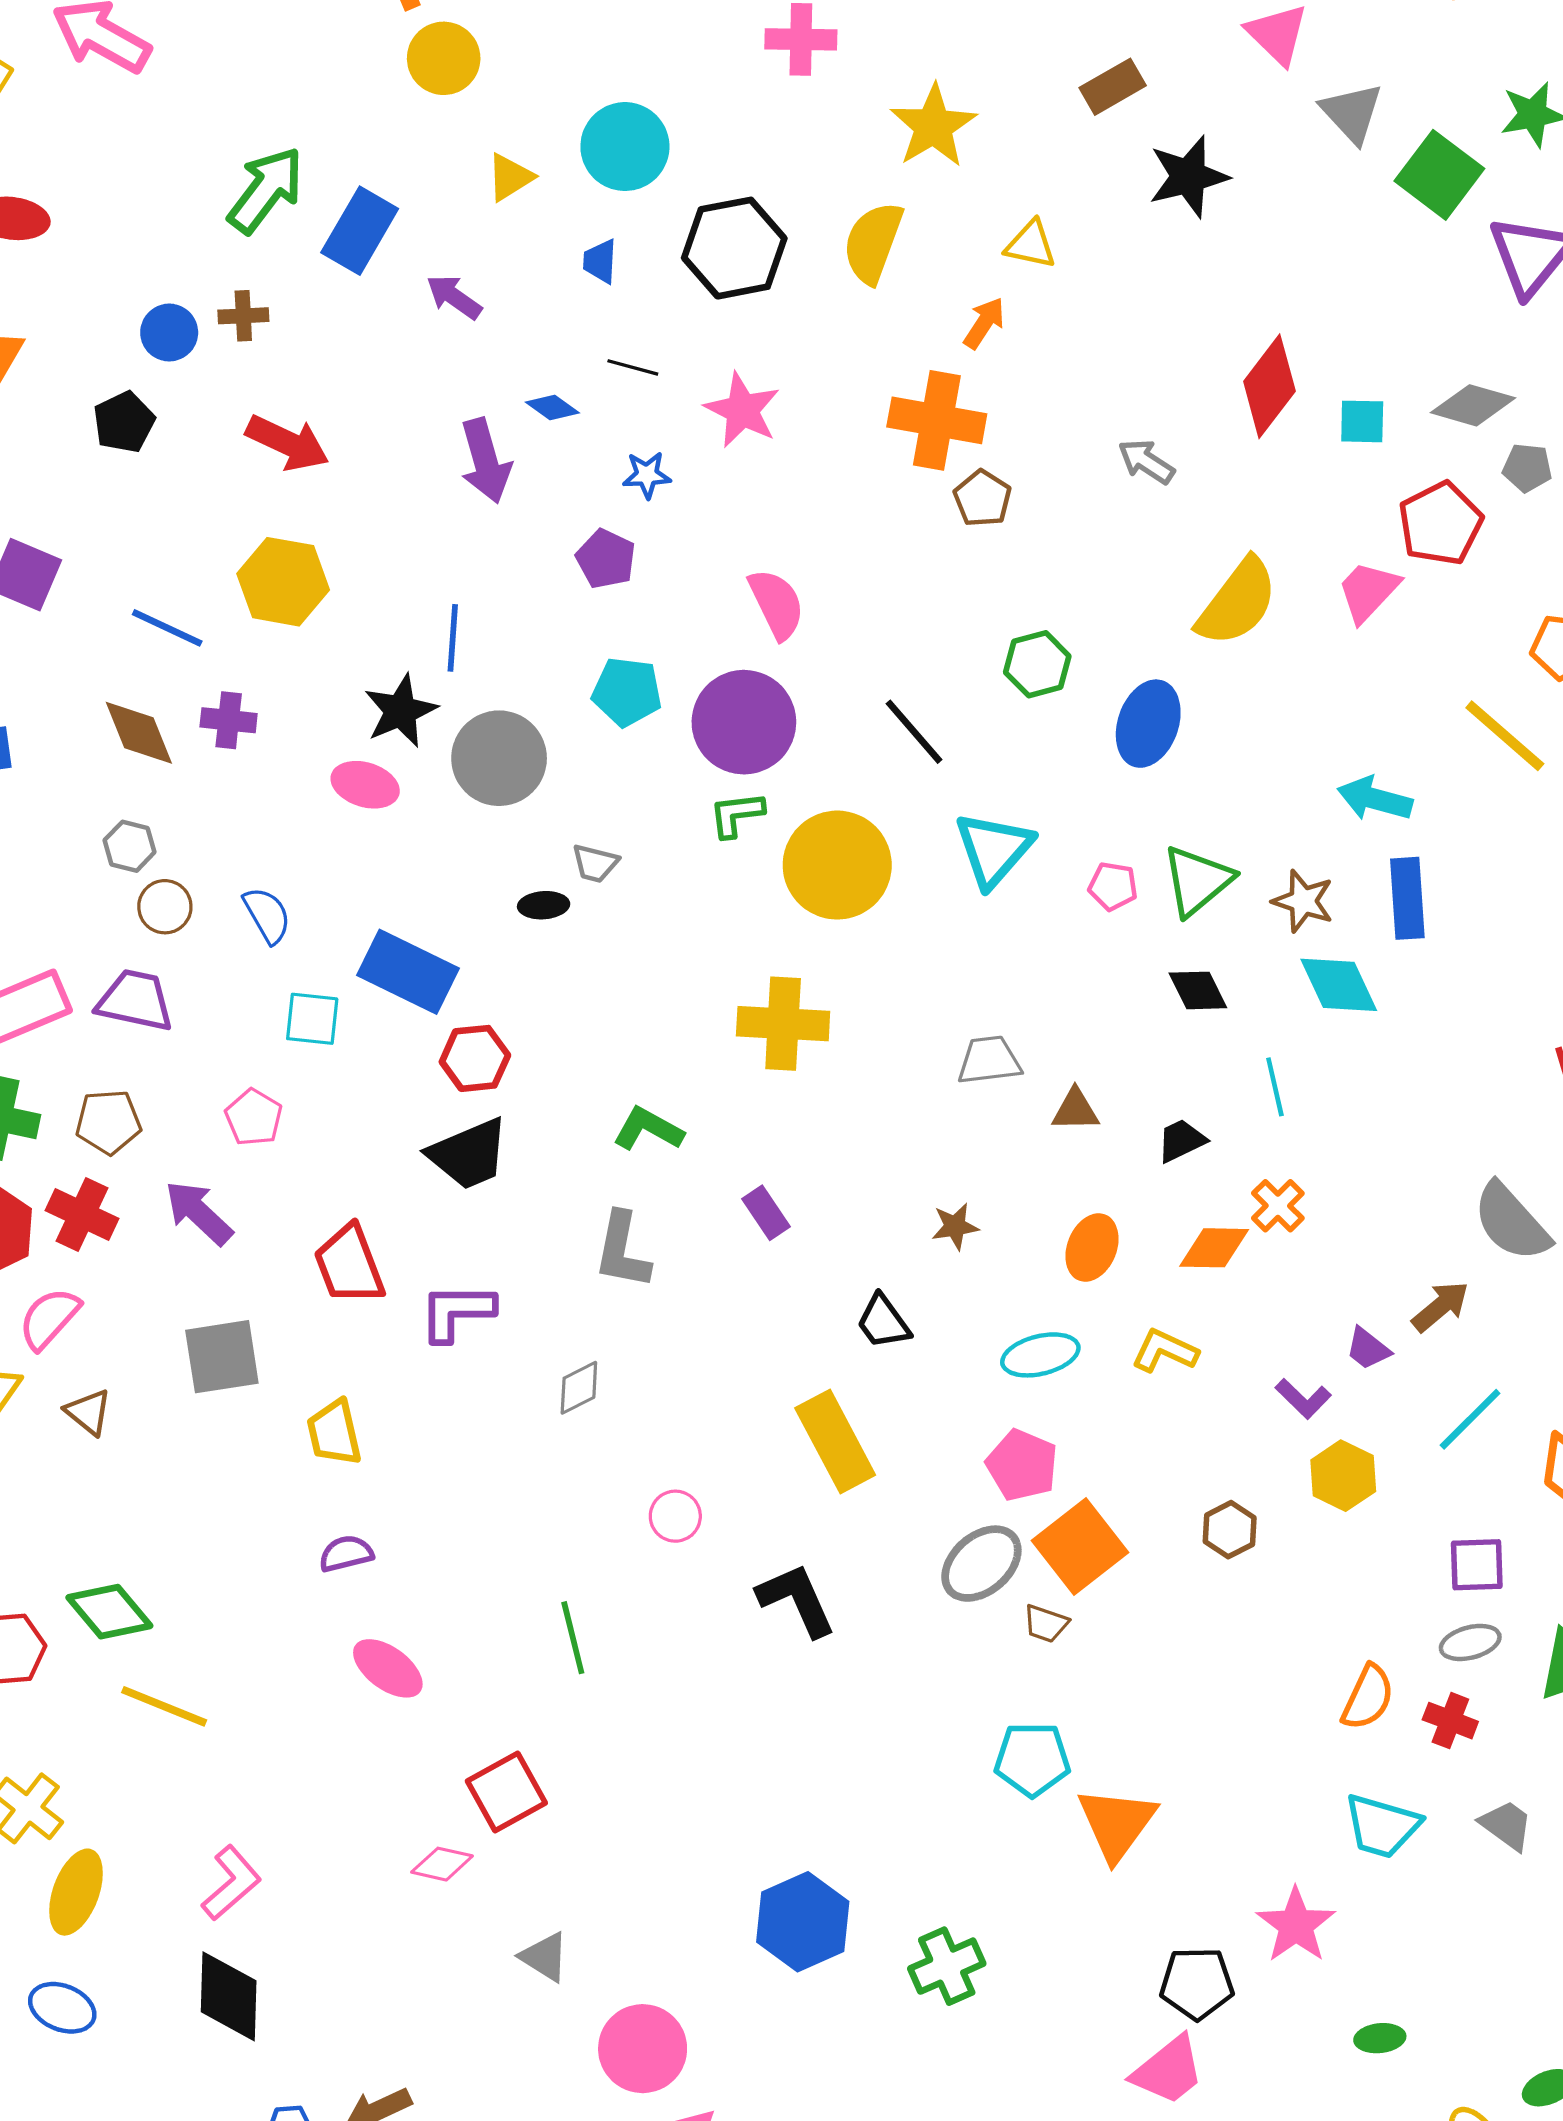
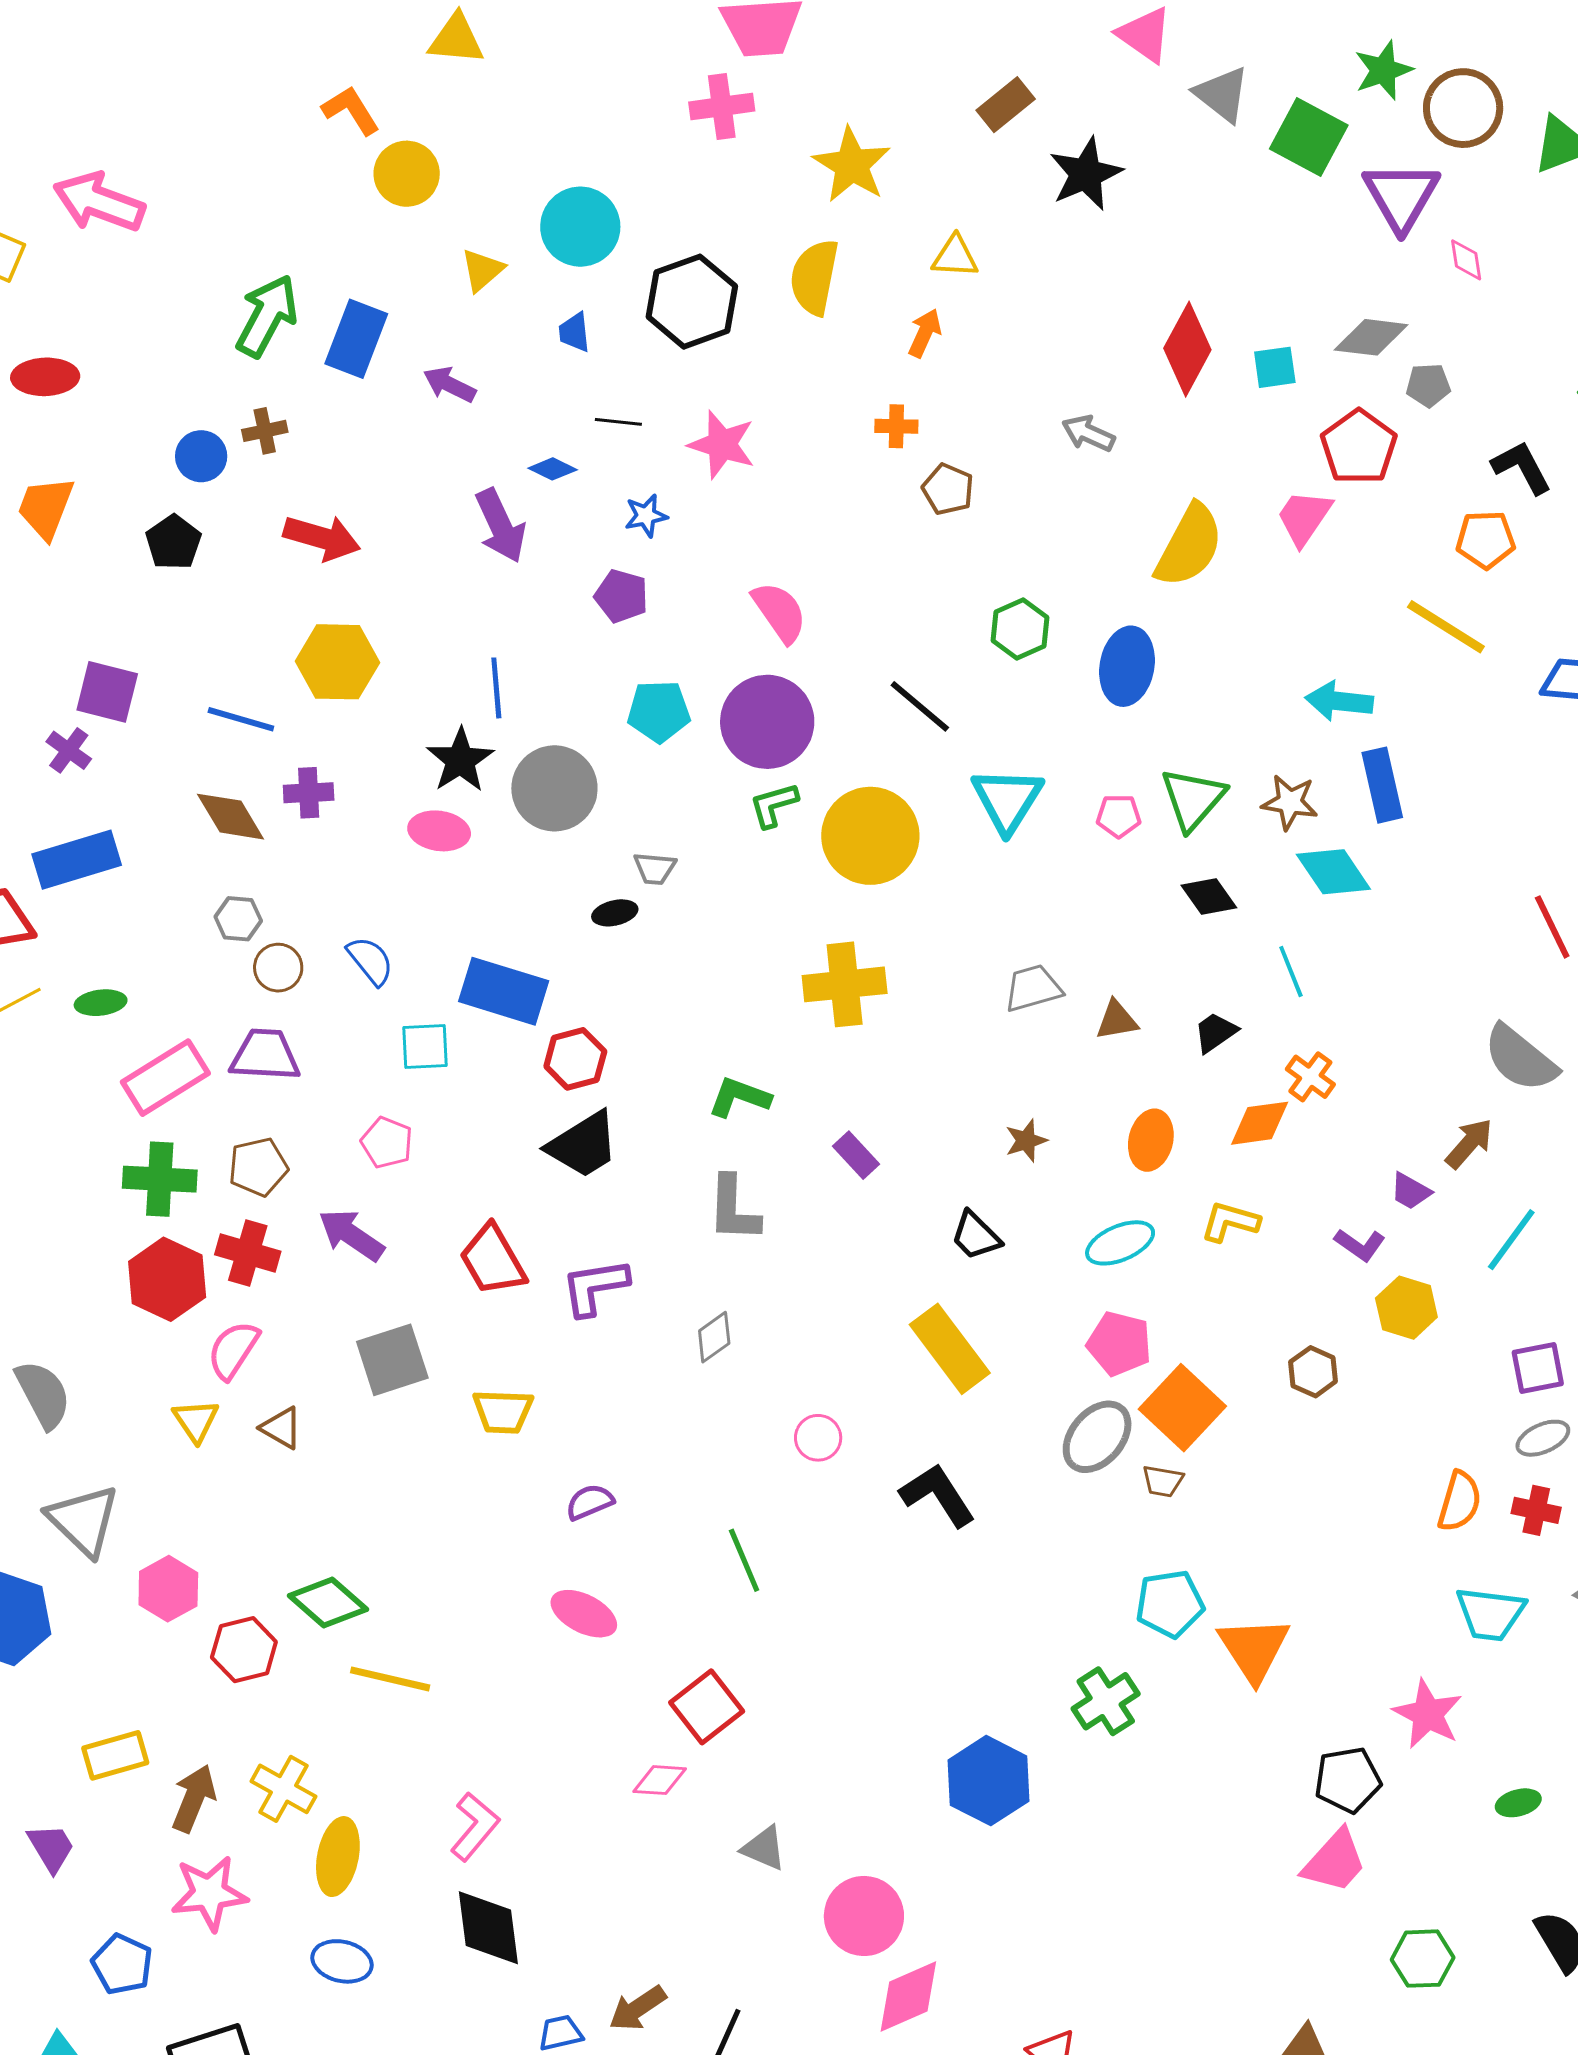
orange cross: (937, 420) -> (896, 426), size x0.5
yellow trapezoid: (334, 1433) -> (503, 1412), turned -66
purple semicircle: (346, 1554) -> (590, 1502), moved
green cross: (947, 1966) -> (1106, 1701), moved

